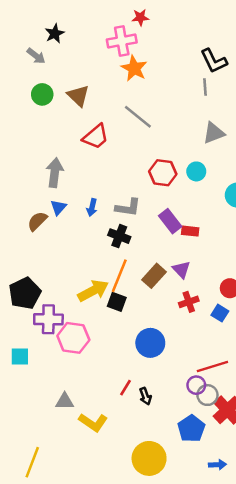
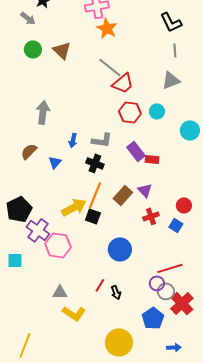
gray line: (205, 87) -> (175, 50), moved
red trapezoid: (96, 137) -> (123, 83), moved
blue triangle: (58, 207) -> (55, 162), moved
purple cross: (48, 319) -> (38, 230), turned 35
gray triangle: (65, 401) -> (60, 292), moved

